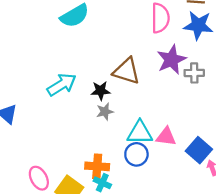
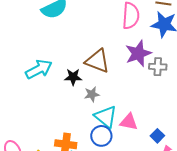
gray star: (105, 112) -> (92, 94), moved
cyan triangle: (140, 133) -> (106, 117), turned 35
blue square: (199, 150) -> (157, 136), size x0.6

